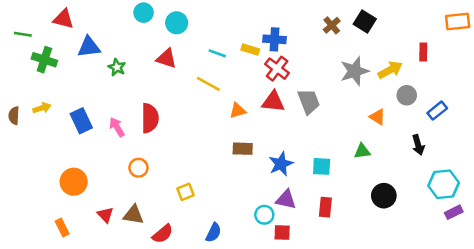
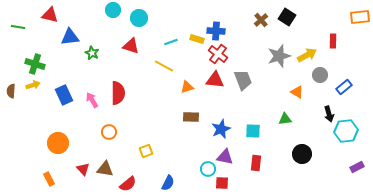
cyan line: (217, 53) -> (171, 42), turned -40
green cross: (44, 60) -> (35, 64), moved
cyan hexagon: (444, 184) -> (346, 131), moved

